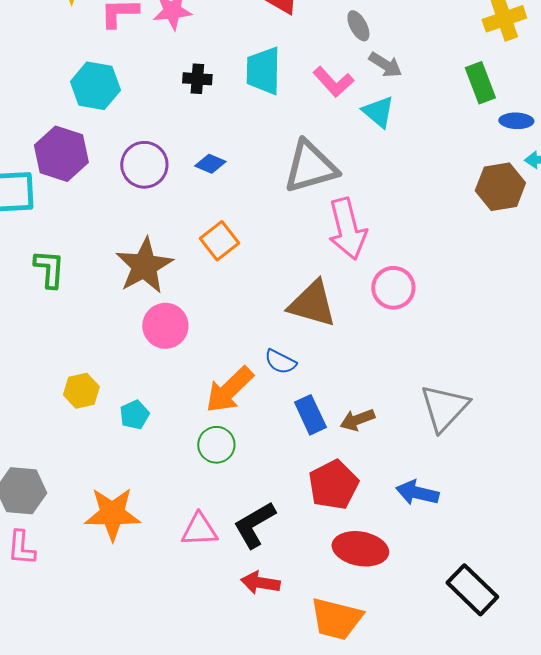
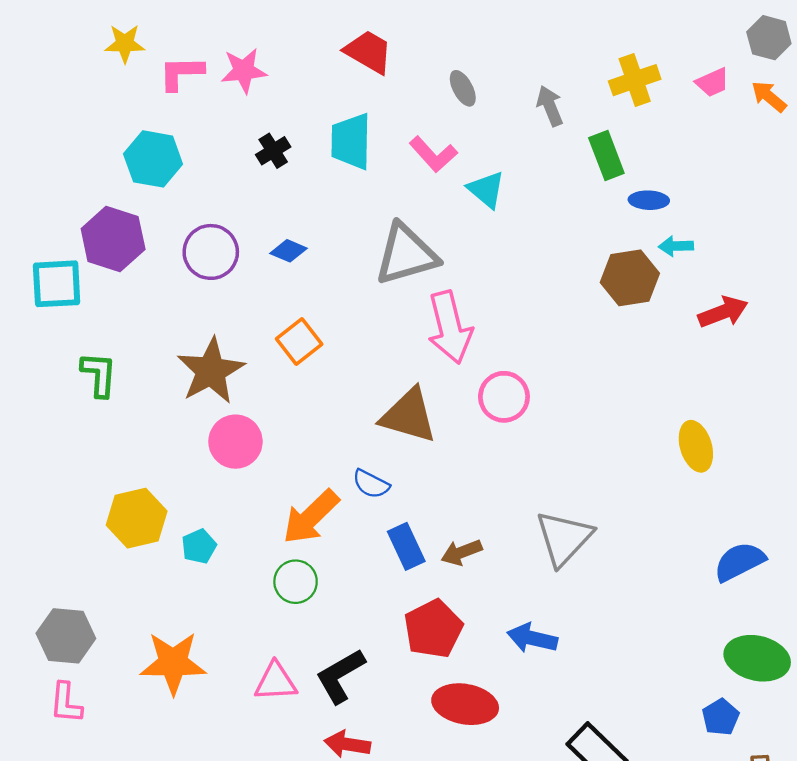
gray arrow: (385, 65) -> (550, 106), moved, turned -144
black cross: (197, 79) -> (273, 151), turned -36
yellow hexagon: (81, 391) -> (137, 518), size x1.4

